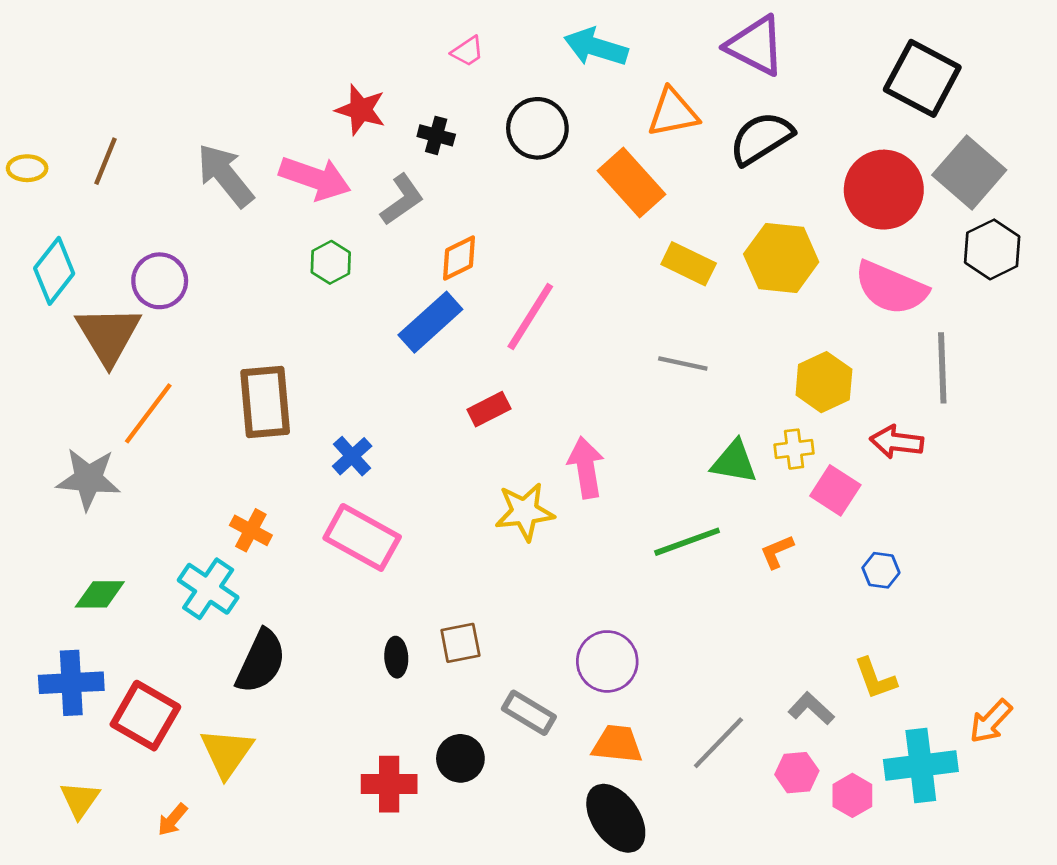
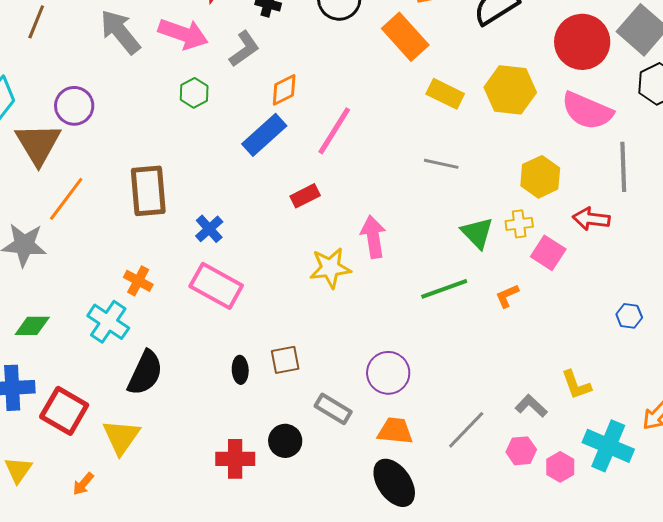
green triangle: (734, 462) -> (477, 233), turned 36
blue hexagon: (881, 570) -> (629, 316), moved
cyan cross: (921, 765) -> (608, 446), turned 30

